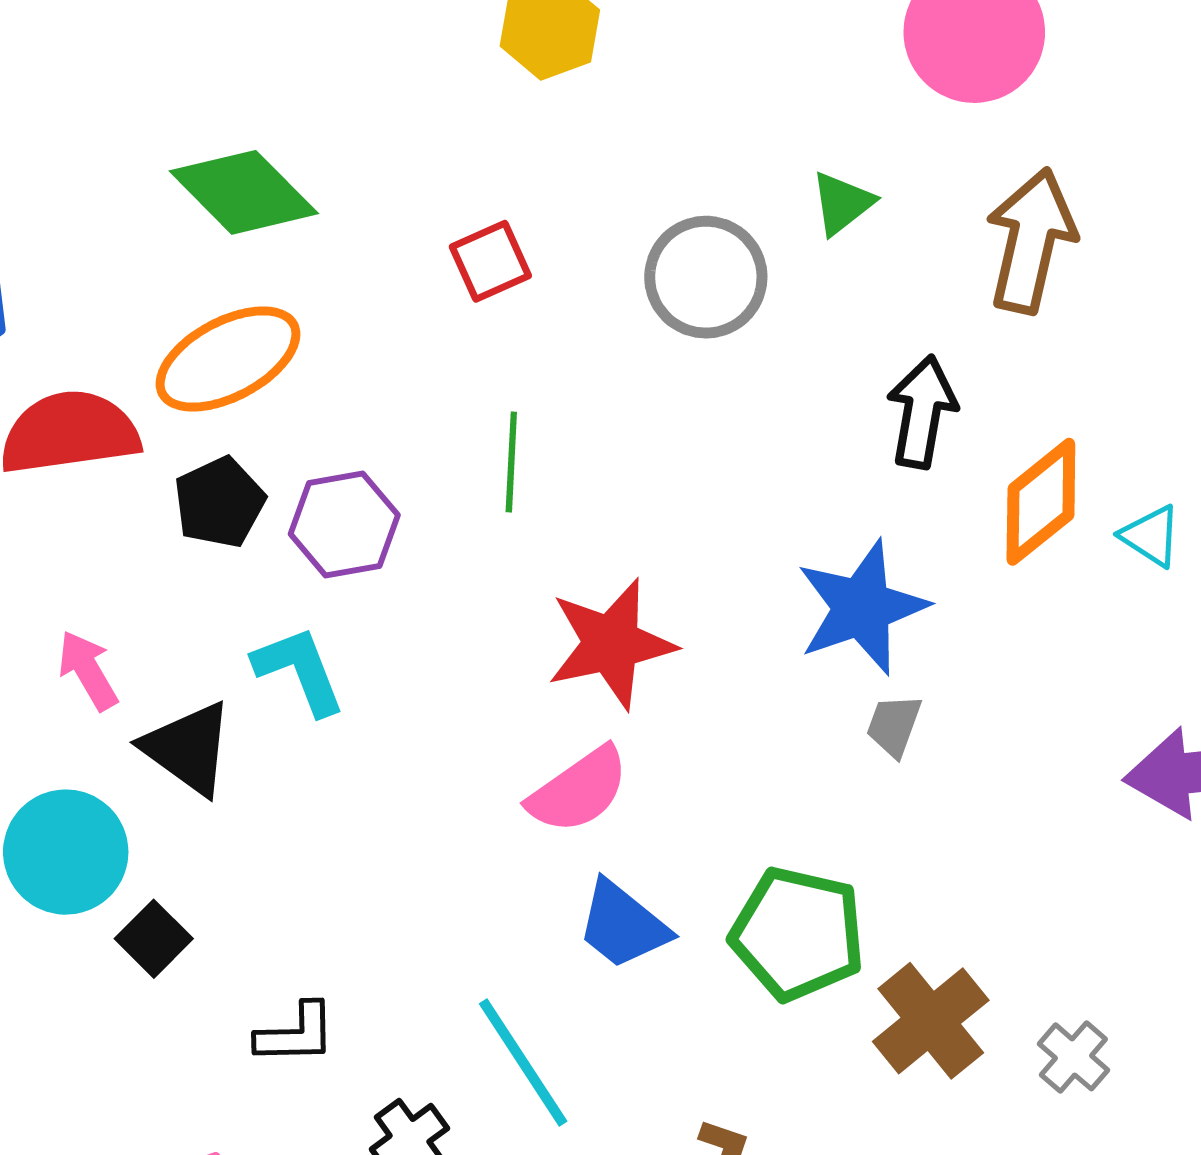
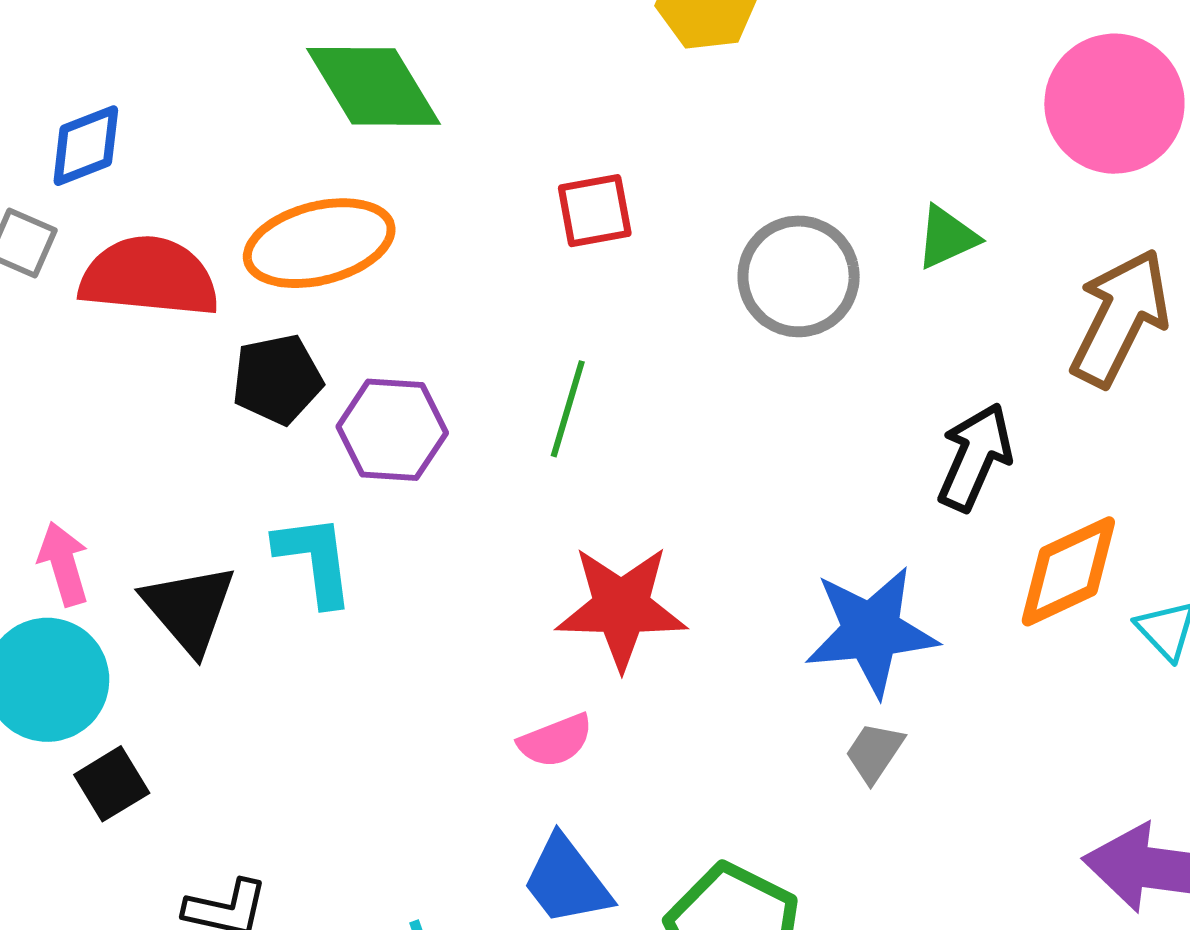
pink arrow: (88, 670) -> (64, 564), moved
pink semicircle: (579, 790) -> (556, 741), size x0.7

